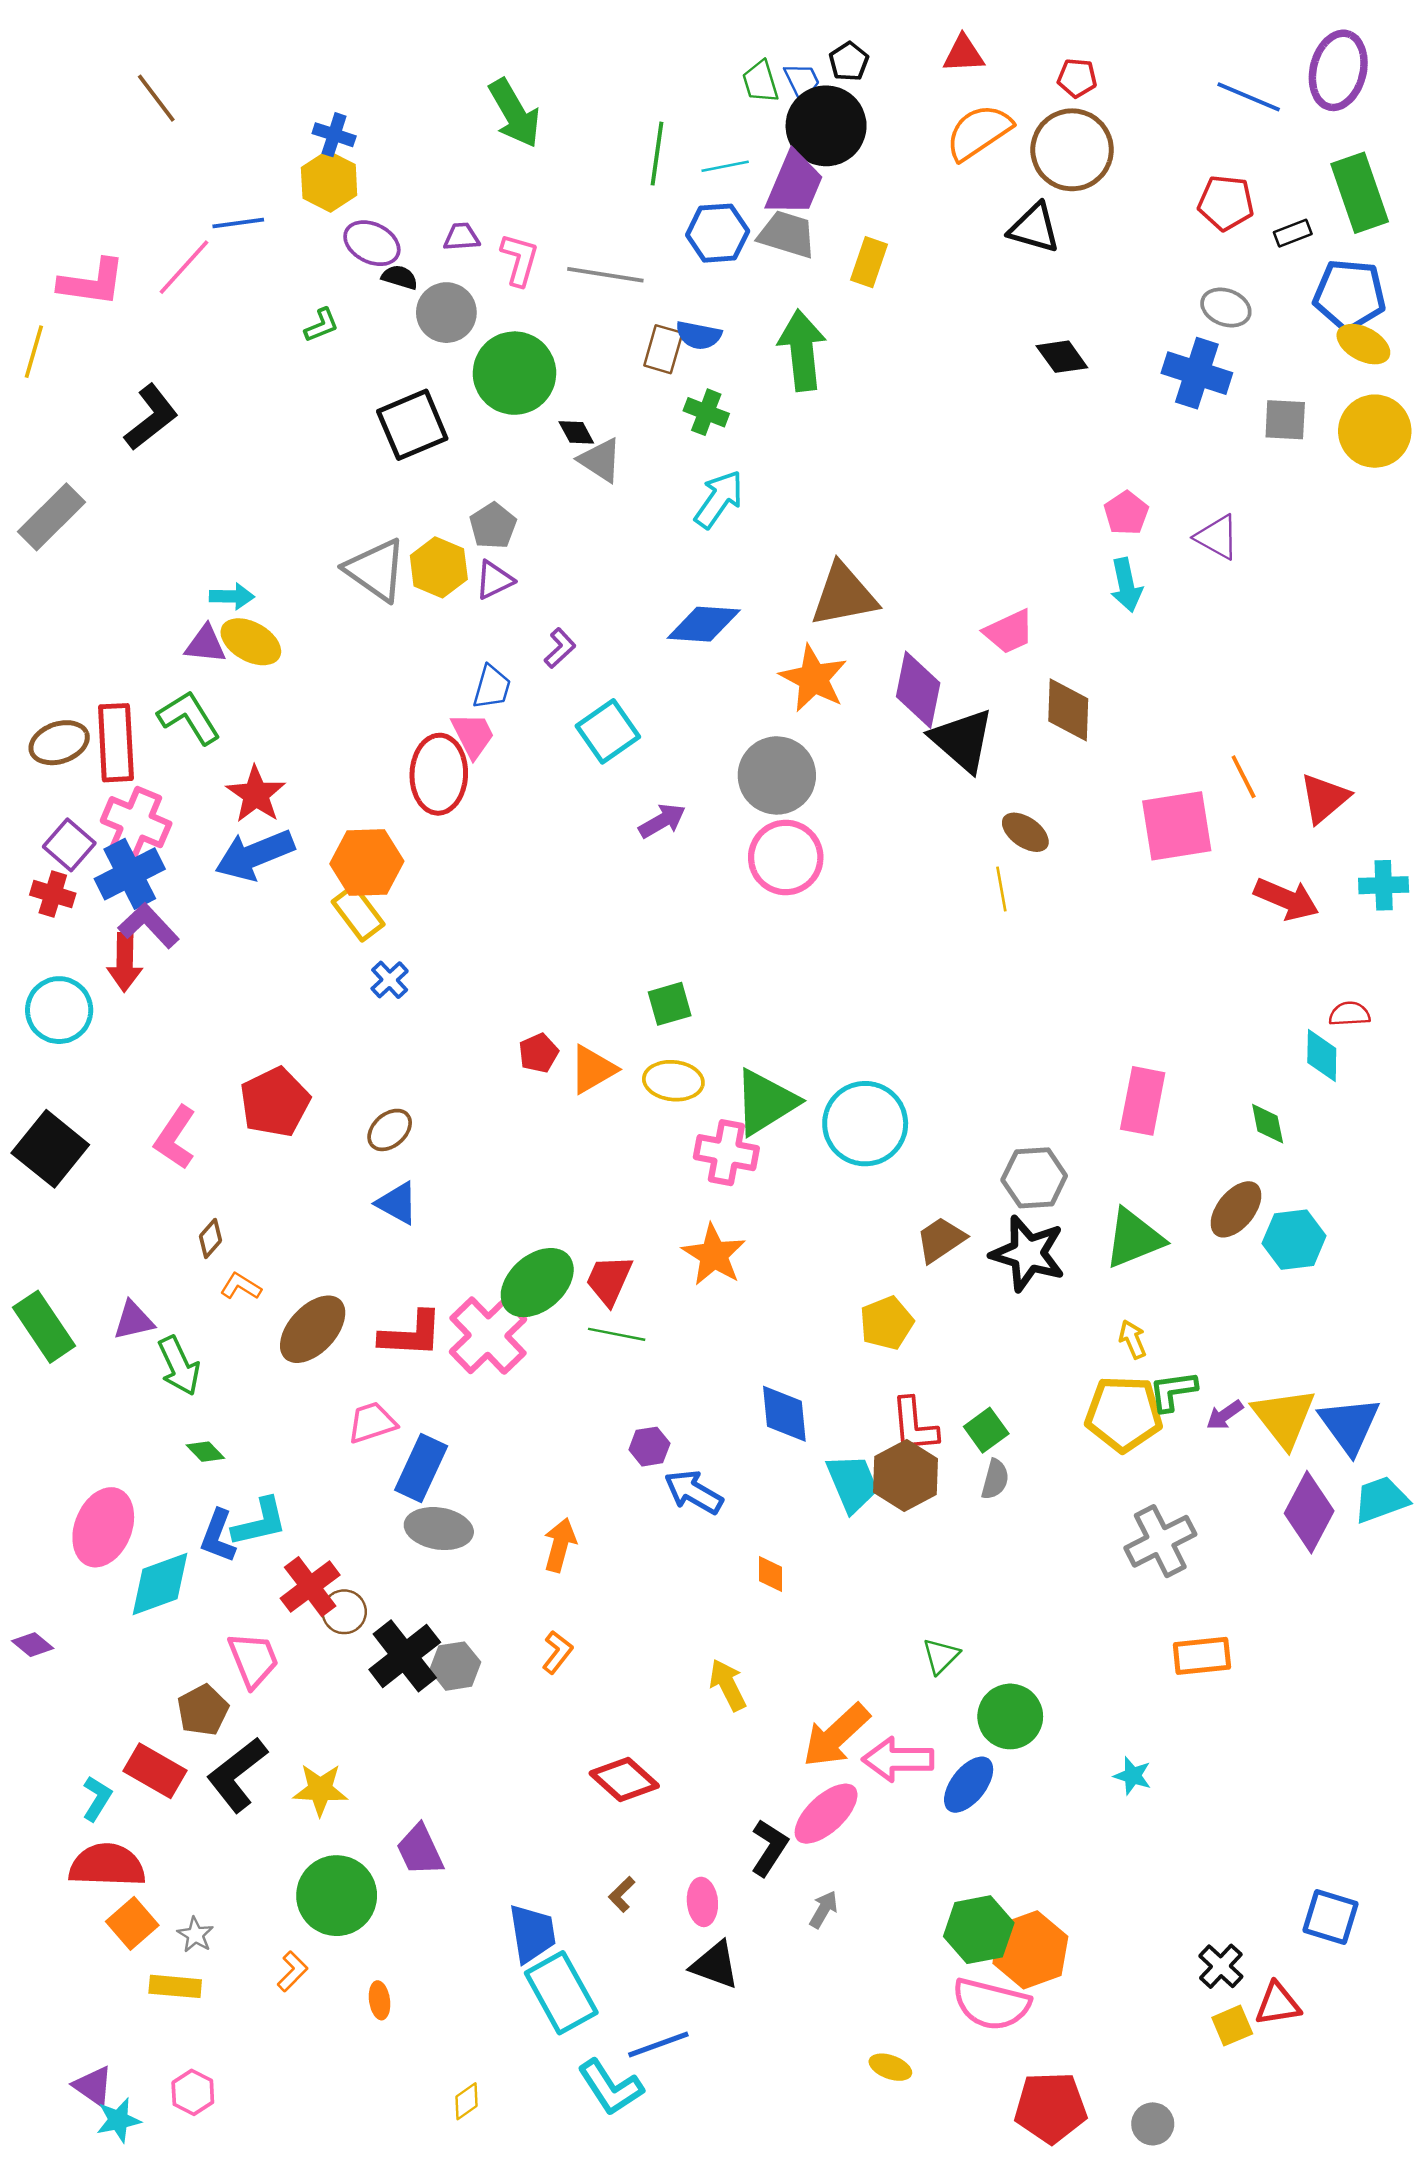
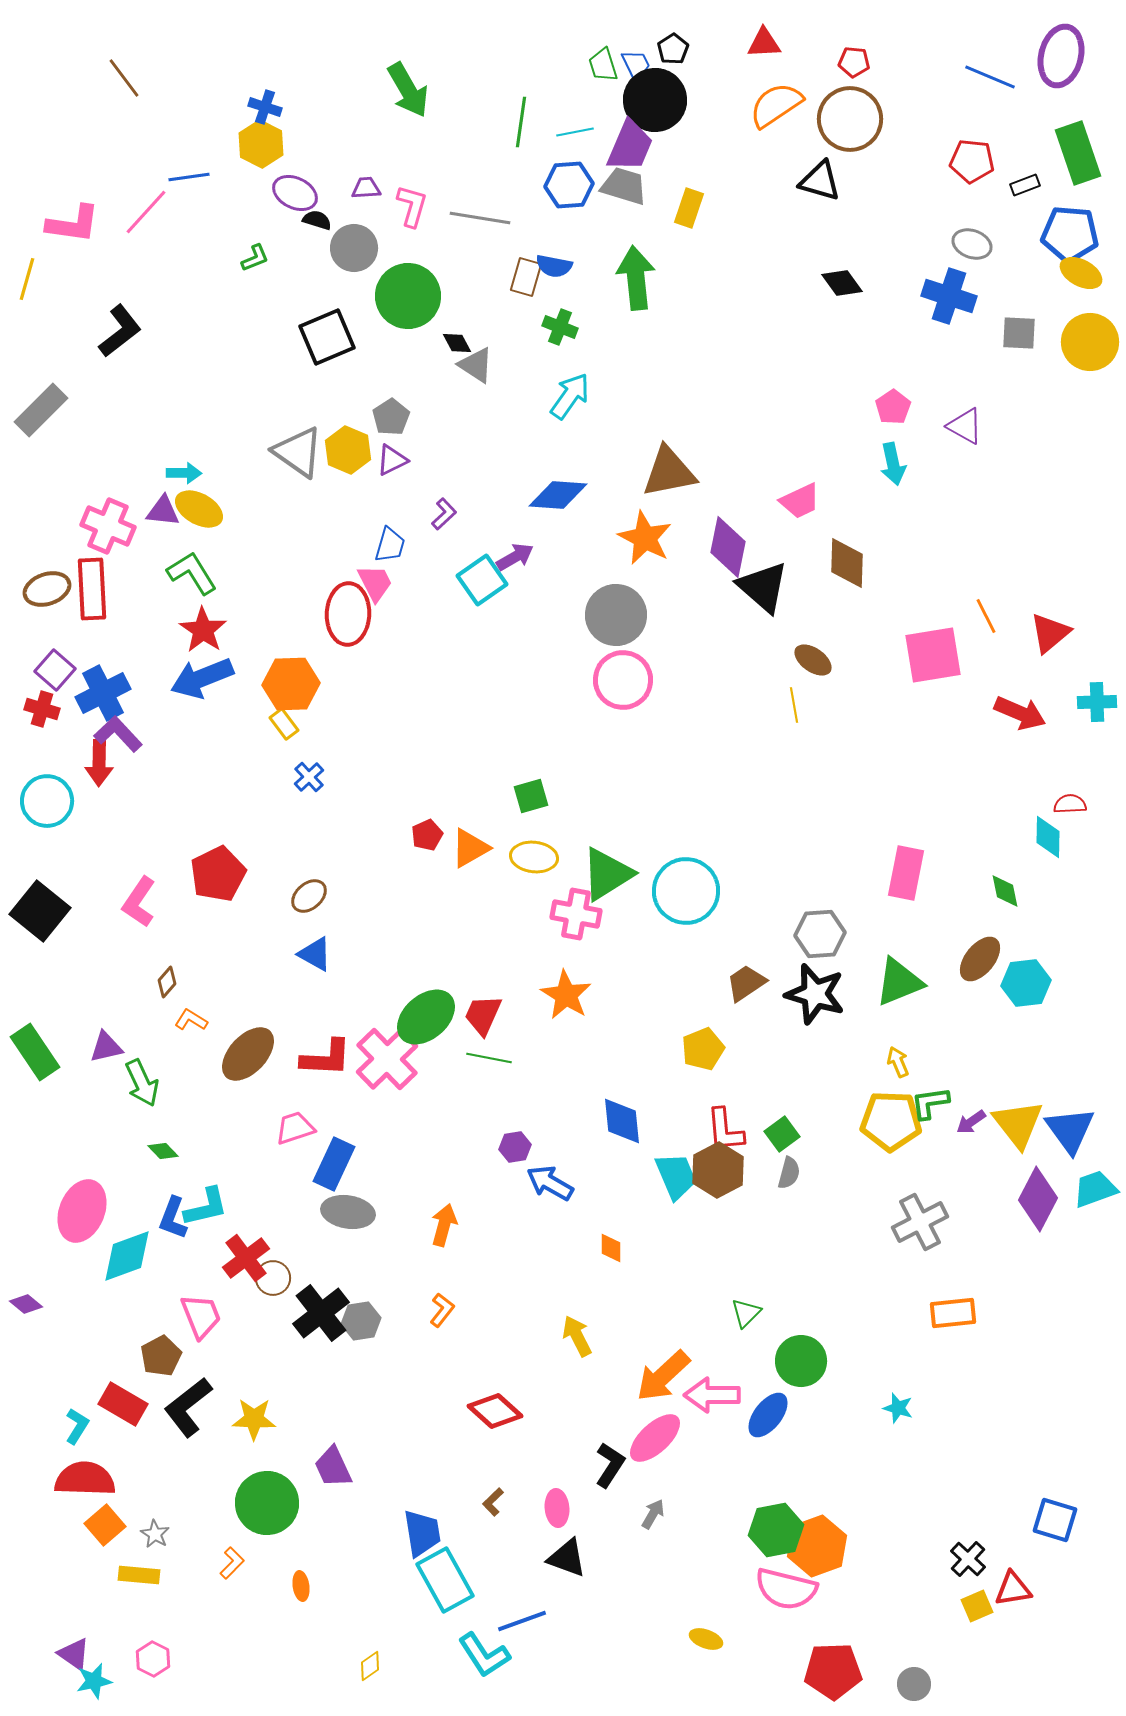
green L-shape: (189, 717) -> (192, 573), moved
purple arrow: (662, 821) -> (515, 557), moved
pink cross: (136, 822) -> (108, 526), moved
yellow rectangle: (358, 913) -> (284, 724), size x0.7

